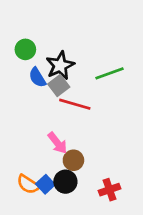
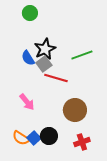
green circle: (25, 49) -> (30, 13), moved
pink arrow: (57, 143) -> (27, 102), moved
brown circle: (73, 160) -> (75, 110), moved, size x1.5

